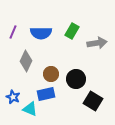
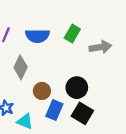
brown circle: (51, 74) -> (42, 91), moved
blue rectangle: (46, 94) -> (54, 110), moved, turned -54
black square: (93, 101) -> (82, 113), moved

